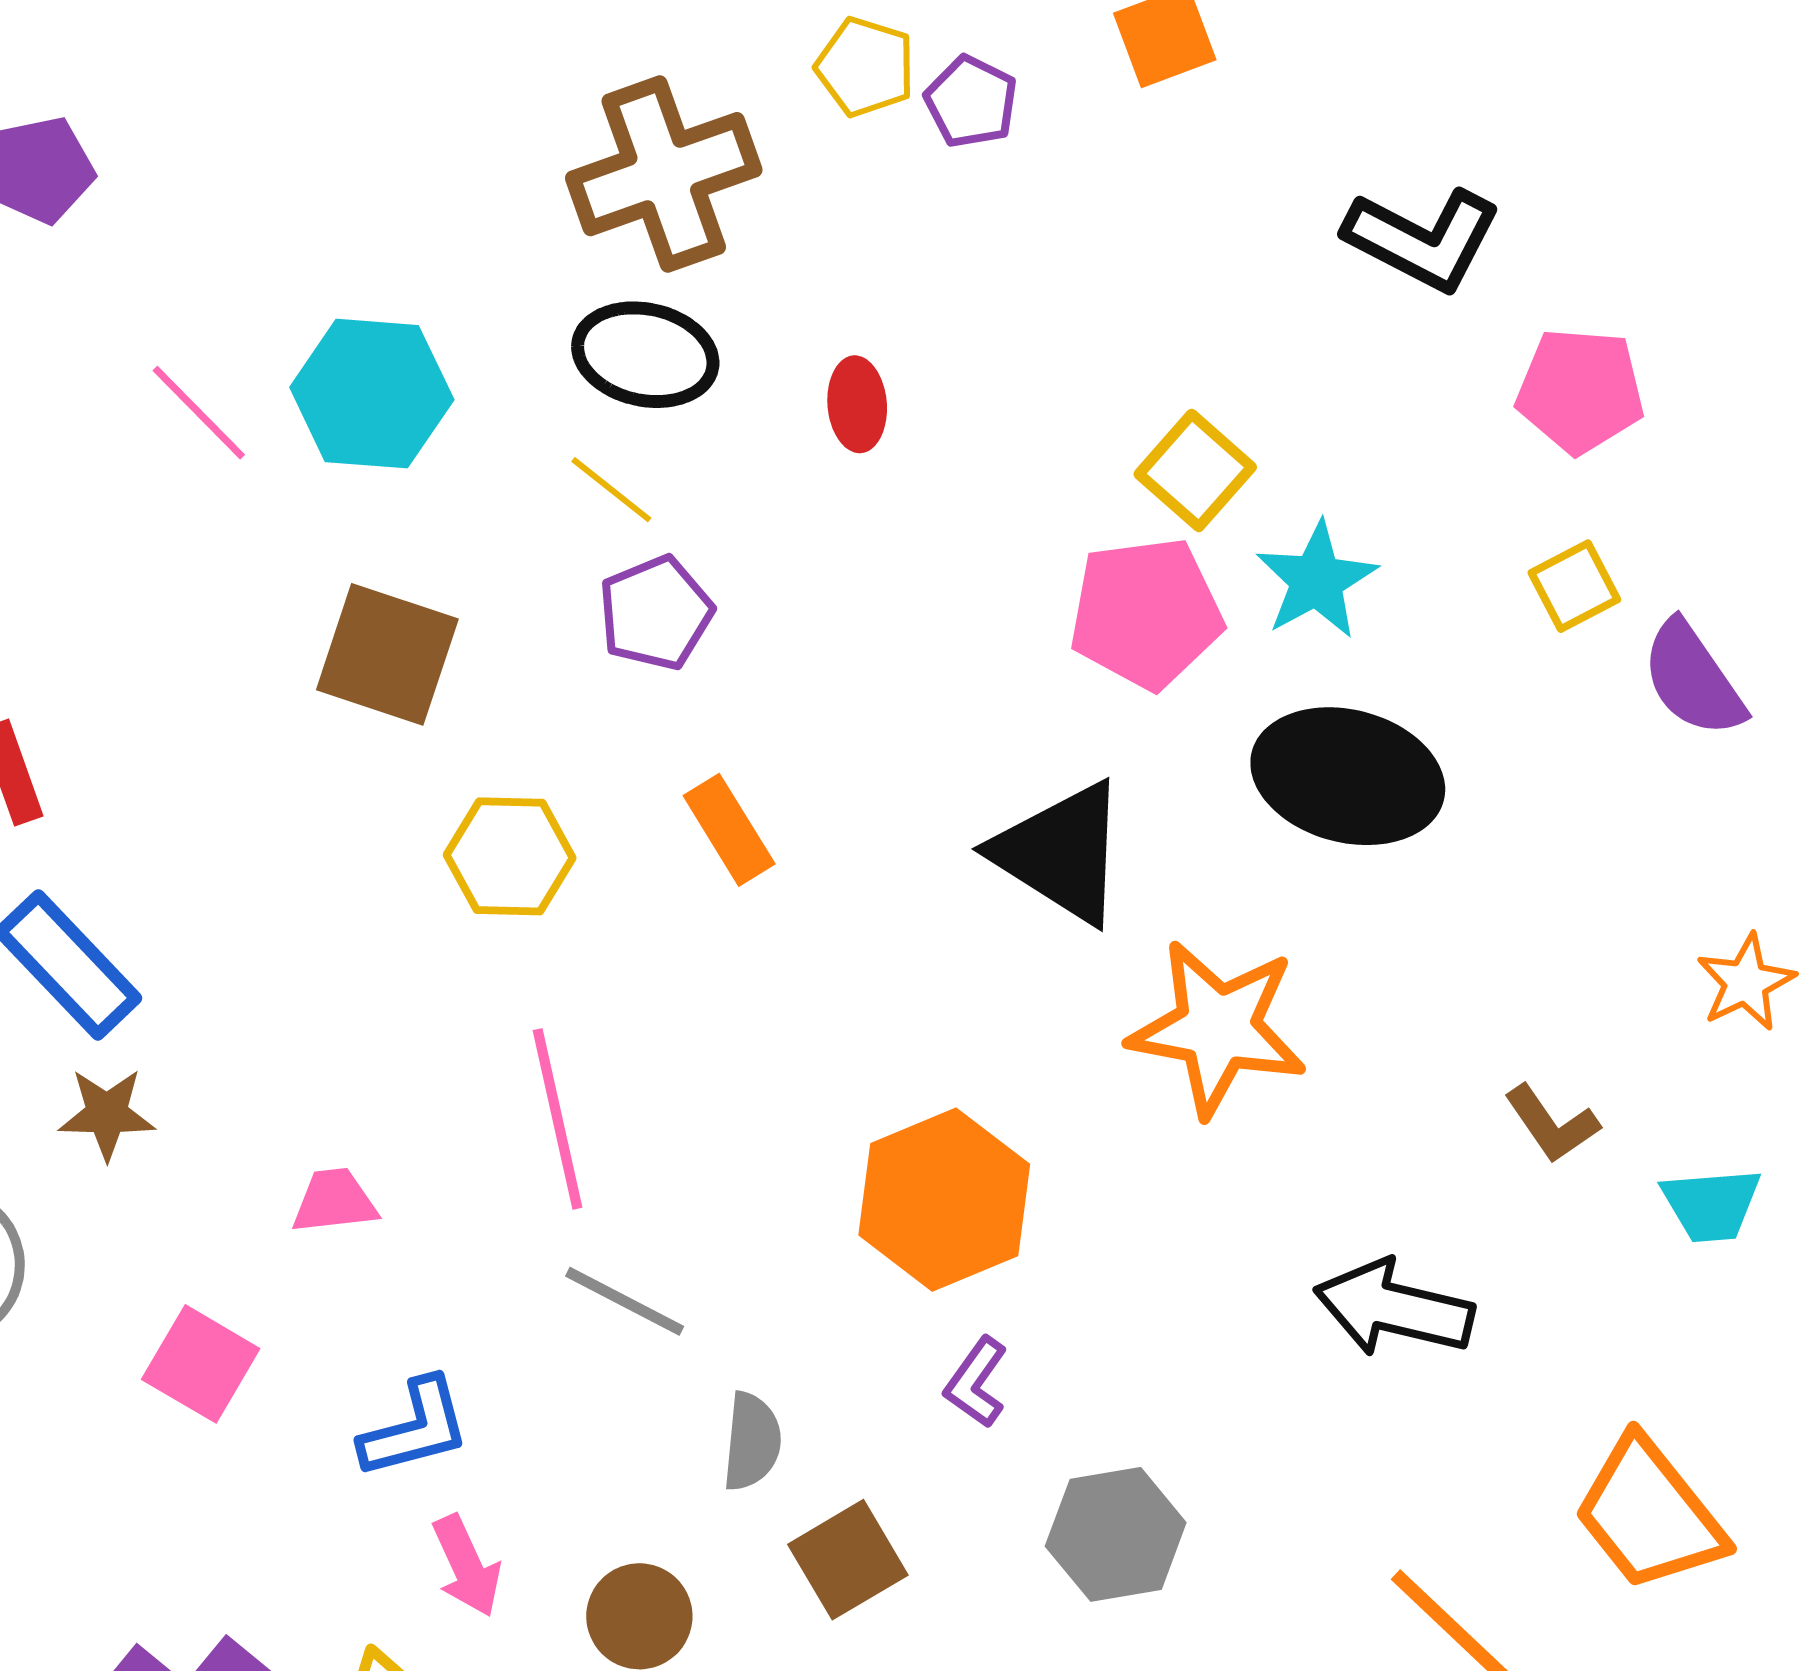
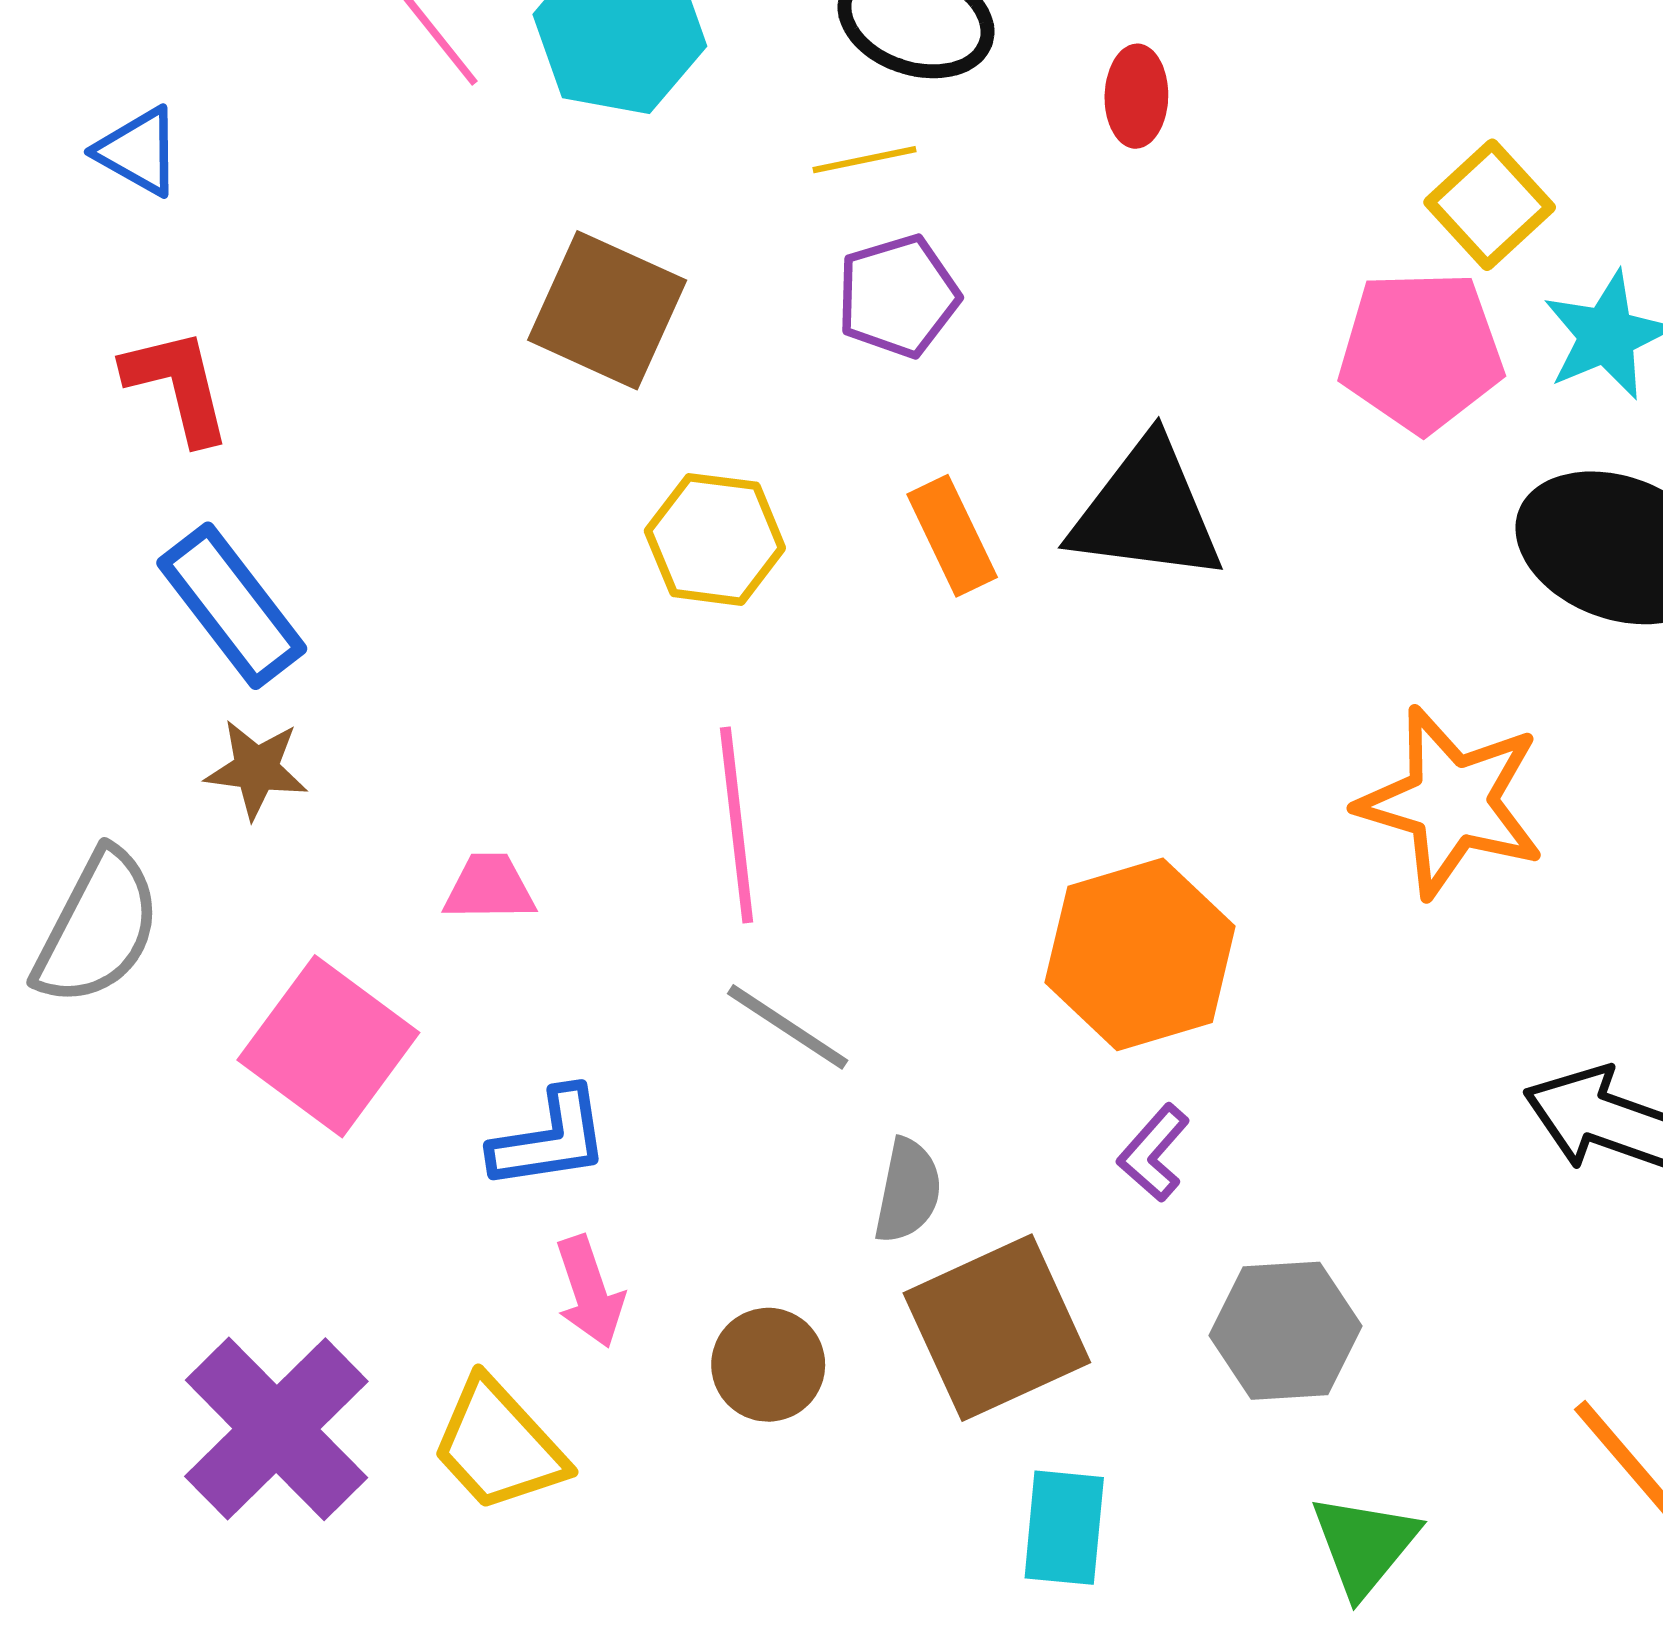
yellow line: (611, 490) -> (865, 160), turned -56
black triangle: (1061, 853) -> (1146, 511), moved, turned -31
pink square: (201, 1364) -> (328, 1046), size x1.4
brown square: (848, 1560) -> (997, 1328), size x1.5

